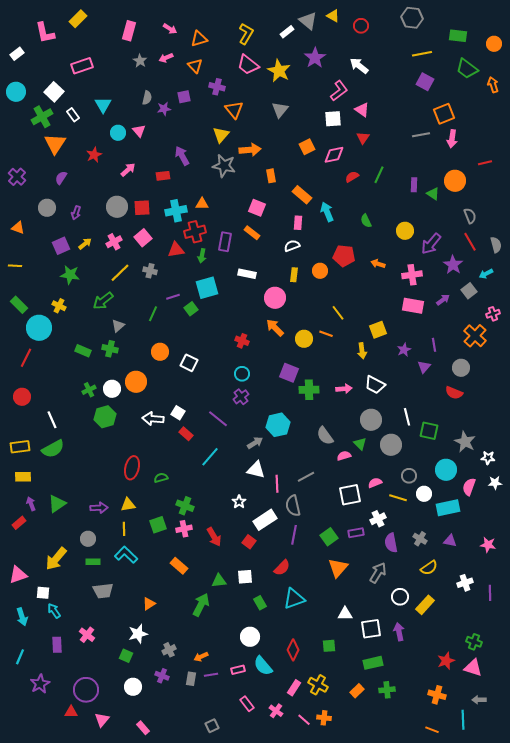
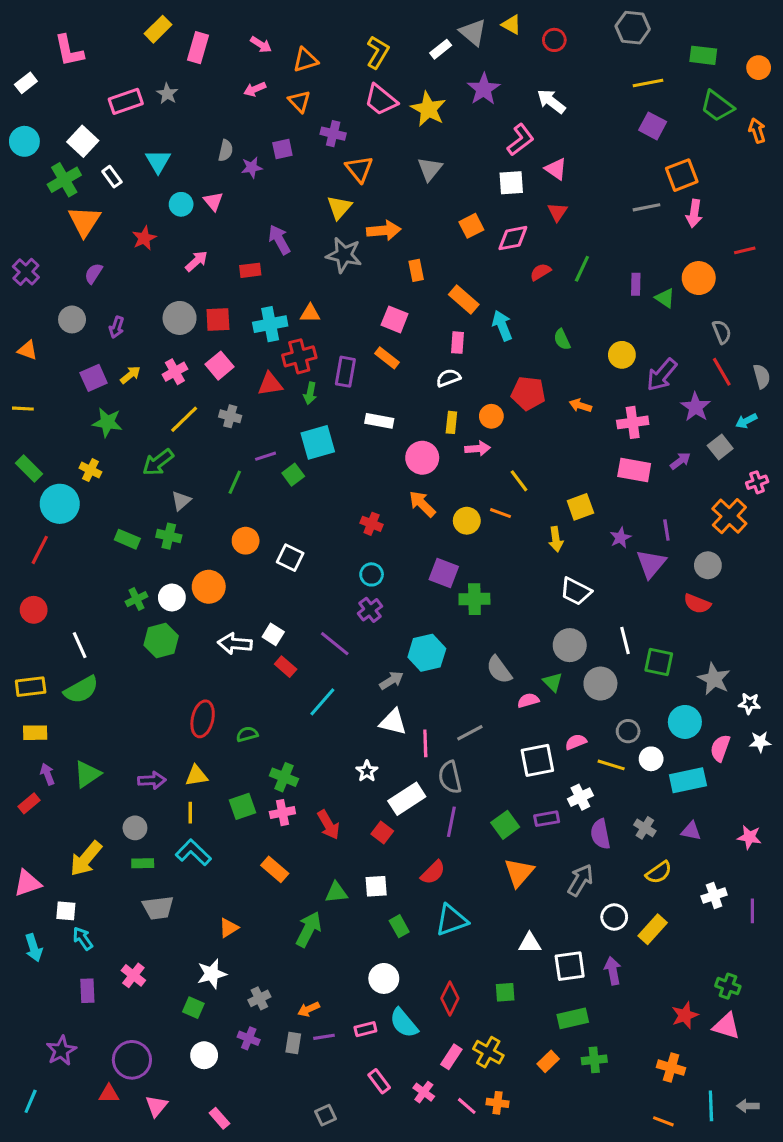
yellow rectangle: (78, 19) -> (158, 29), moved
gray star: (140, 61) -> (167, 94), moved
purple triangle: (424, 367) -> (651, 564), size x1.5
pink arrow: (344, 389) -> (478, 449), moved
cyan line: (20, 657) -> (31, 1101), moved
gray arrow: (479, 700) -> (748, 1106), moved

